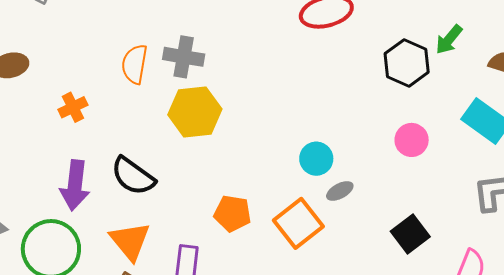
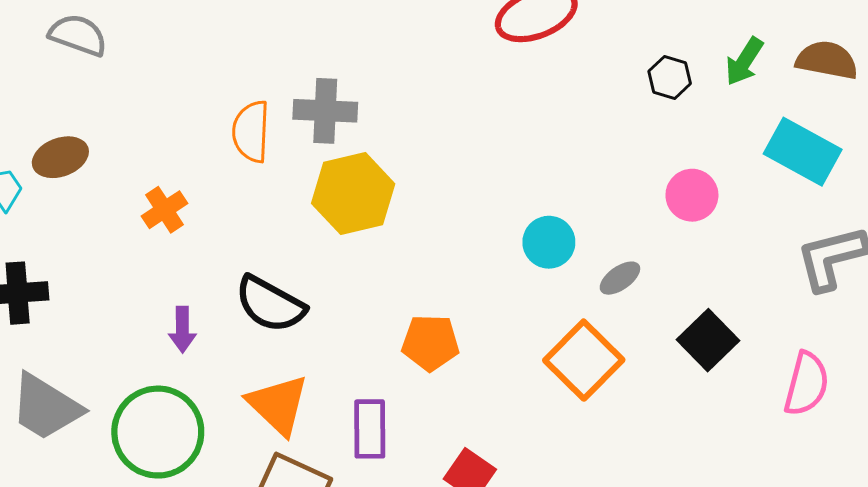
green arrow: (449, 39) -> (744, 61), moved
black hexagon: (407, 63) -> (670, 77), size x0.6
purple arrow: (75, 185) -> (182, 329), size x0.6
gray ellipse: (340, 191) -> (620, 278), moved
orange square: (298, 223) -> (584, 360), moved

